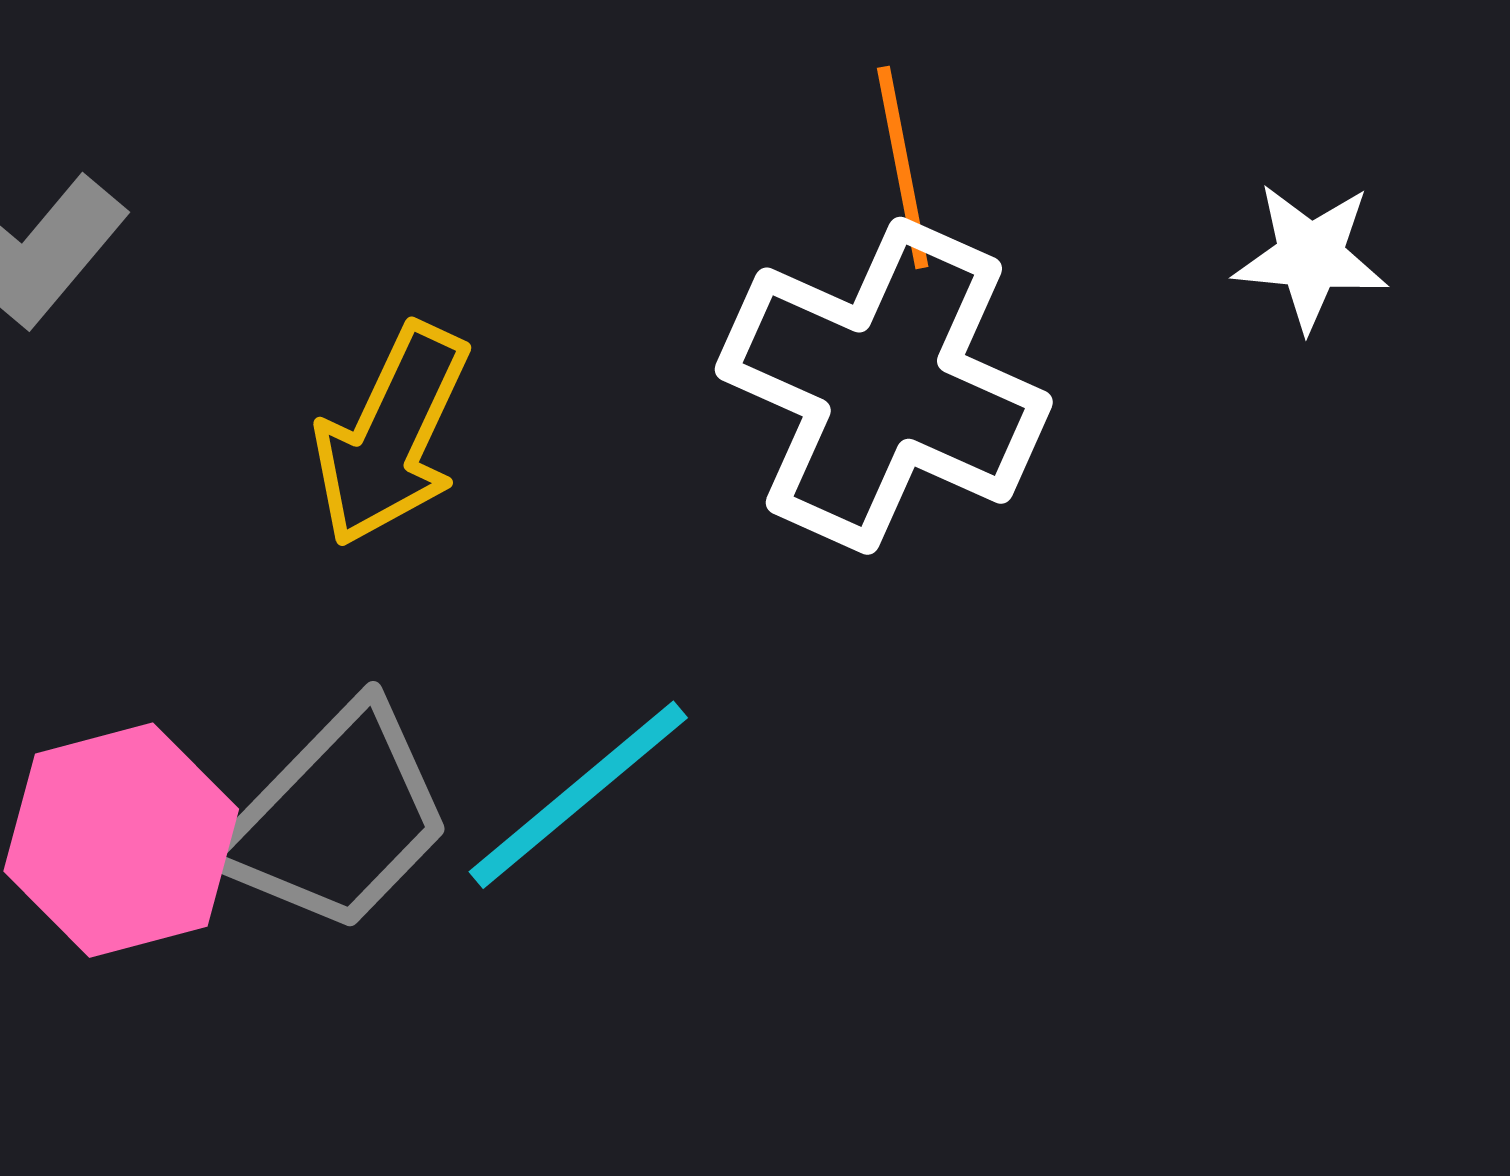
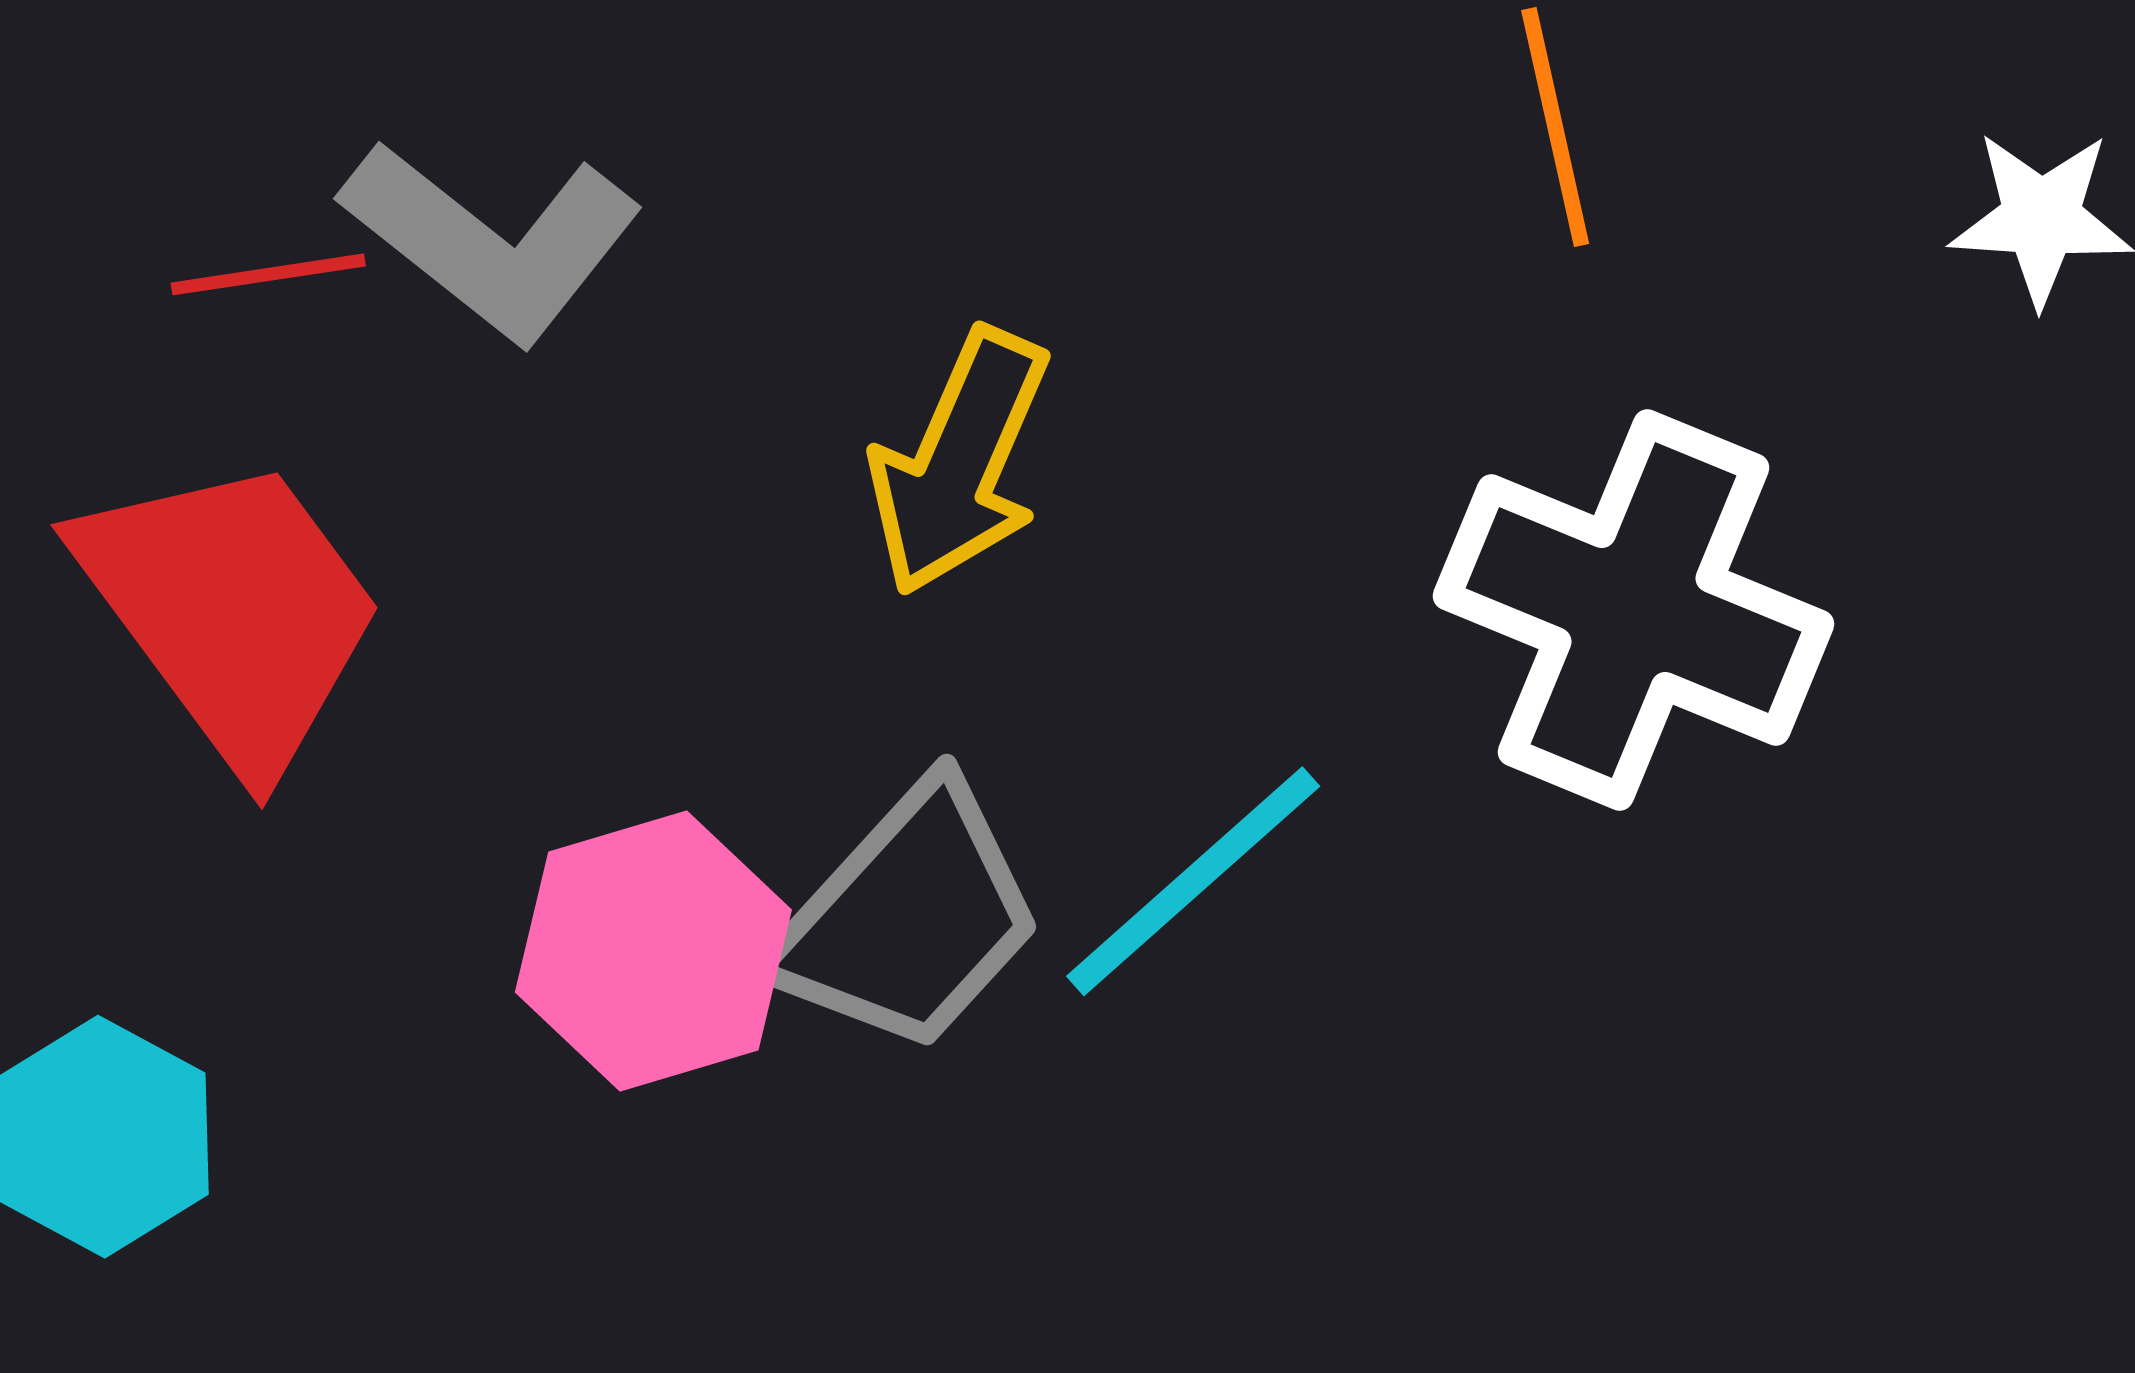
white cross: (884, 386) -> (1634, 610), moved

